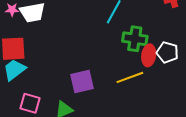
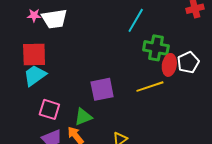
white pentagon: (167, 52) -> (188, 62), turned 30

